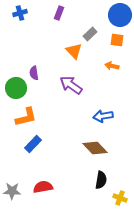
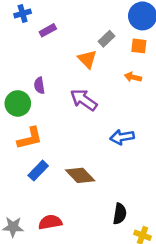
purple rectangle: (59, 13) -> (48, 30), moved, turned 40
brown diamond: (95, 148) -> (80, 175), moved

